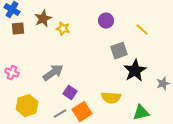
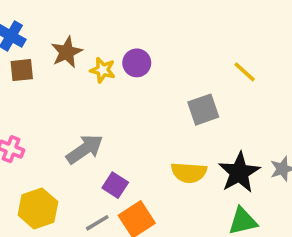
purple circle: (106, 21) -> (137, 63), moved
black star: (135, 71) -> (239, 172), moved
yellow semicircle: (111, 98) -> (189, 172), moved

